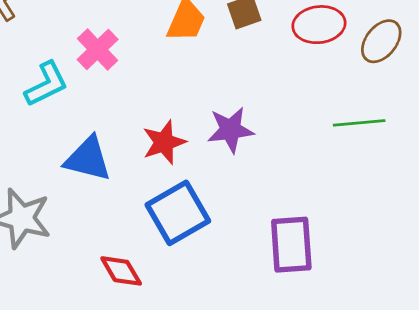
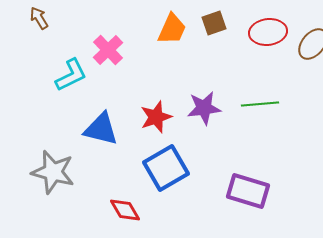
green line: (359, 123) -> (260, 104), moved
purple rectangle: (291, 245) -> (248, 191), turned -69

